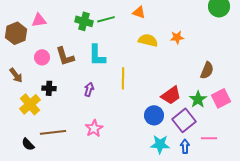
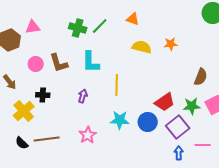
green line: (106, 19) -> (100, 26), turned -30
green star: (198, 99) -> (192, 106), turned 30
black semicircle: (28, 144) -> (22, 143), moved
cyan star: (160, 144) -> (120, 120), moved

